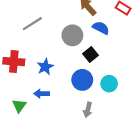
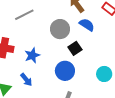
cyan circle: (109, 84) -> (104, 74), moved
blue arrow: (42, 94) -> (26, 80), turned -136

